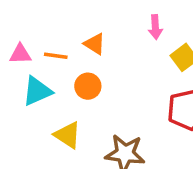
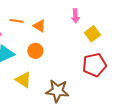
orange line: (56, 56) -> (16, 21), moved

